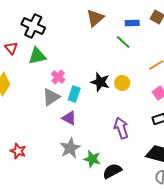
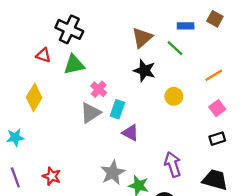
brown triangle: (95, 18) -> (142, 38), moved
red triangle: (11, 48) -> (43, 55), turned -32
black star: (100, 82) -> (144, 70), moved
purple triangle: (69, 118) -> (130, 133), moved
purple arrow: (121, 128) -> (173, 164), moved

